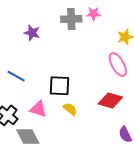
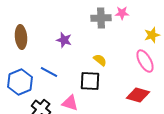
purple star: (32, 33) -> (64, 40), moved
yellow semicircle: (70, 109) -> (100, 60), moved

